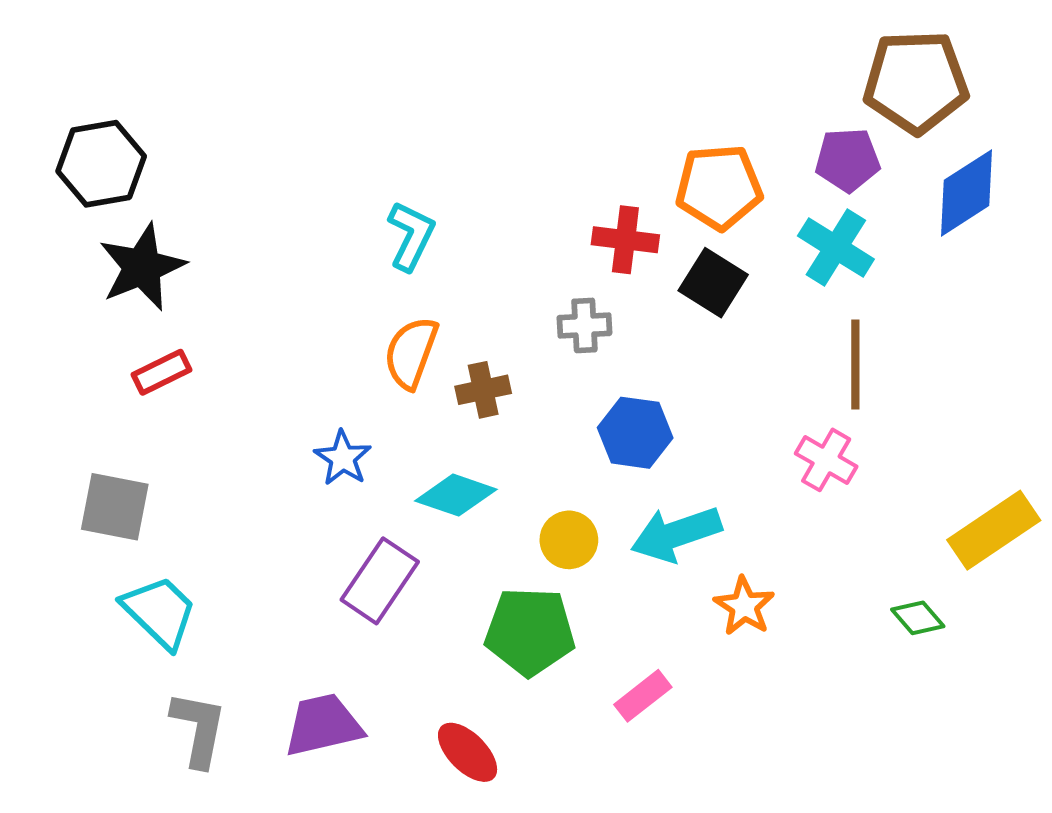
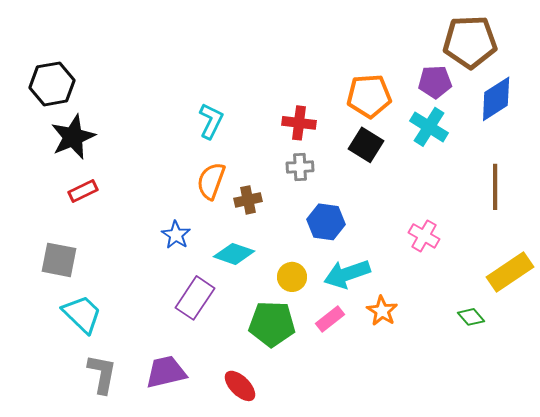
red cross: (625, 240) -> (299, 123), moved
brown line: (855, 364) -> (495, 187), moved
pink rectangle: (643, 696) -> (330, 319), moved

